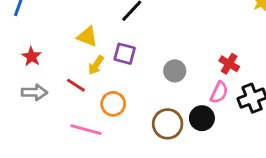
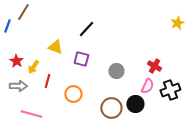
yellow arrow: (96, 65) -> (33, 67), moved
red line: (76, 85) -> (47, 81), turned 72
pink line: (86, 130) -> (31, 114), moved

